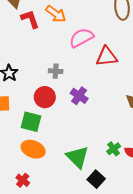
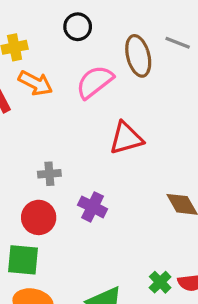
pink semicircle: (81, 38) -> (95, 82), moved

